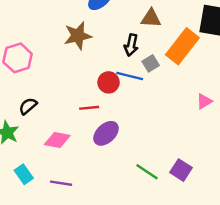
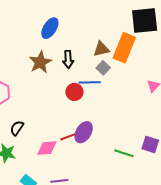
brown triangle: (151, 18) -> (101, 49), moved
black arrow: (131, 45) -> (68, 59), moved
red line: (89, 108) -> (68, 137), moved

